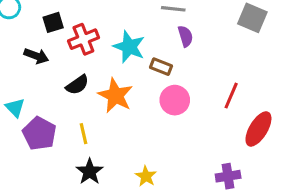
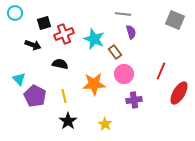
brown rectangle: (161, 67) -> (115, 52), turned 32
black semicircle: (77, 85) -> (60, 64), turned -133
orange star: (115, 96) -> (94, 84), moved, turned -30
purple cross: (228, 176) -> (134, 100), moved

